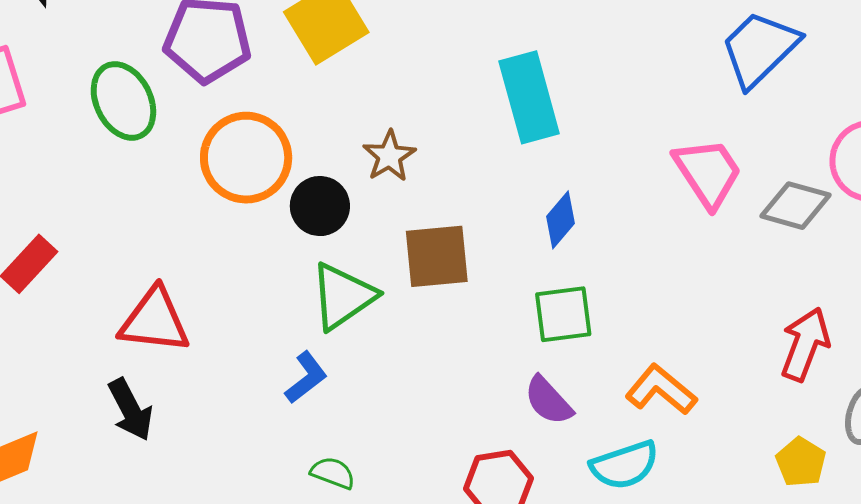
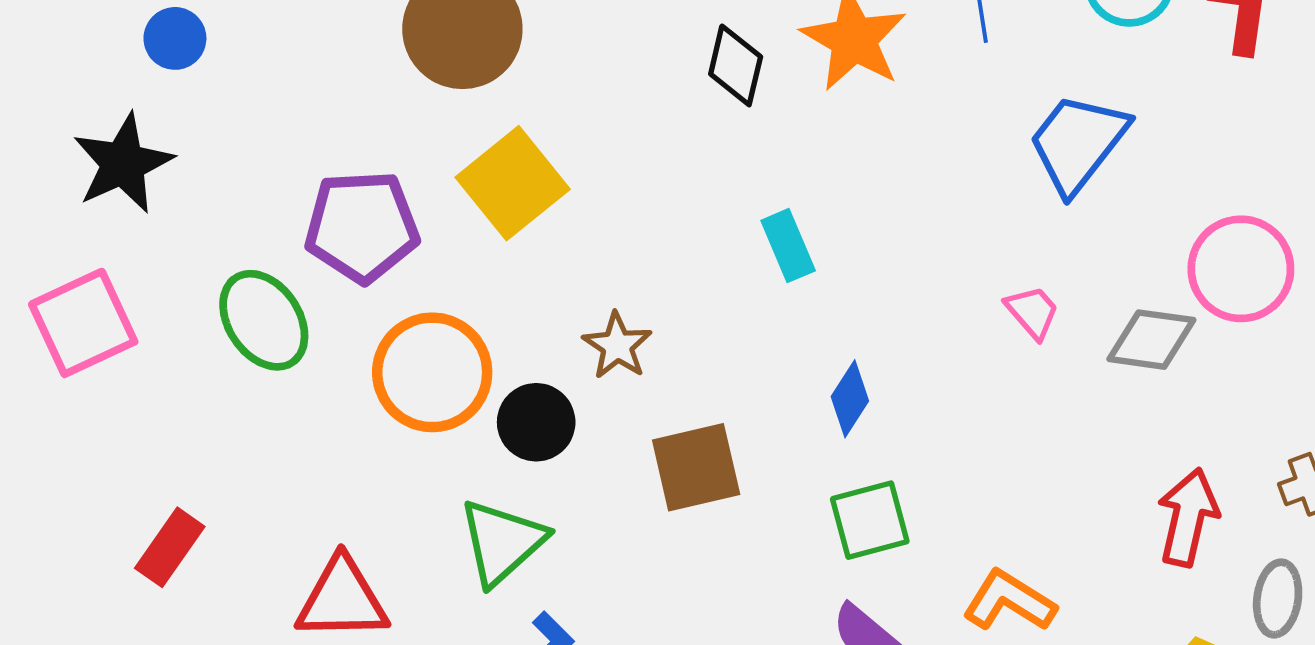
cyan rectangle: (529, 97) -> (788, 246), size x0.6
pink trapezoid: (708, 173) -> (1032, 312), size x0.6
green triangle: (343, 296) -> (502, 542), moved

